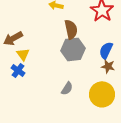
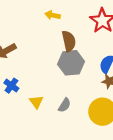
yellow triangle: (23, 54) -> (36, 102), moved

